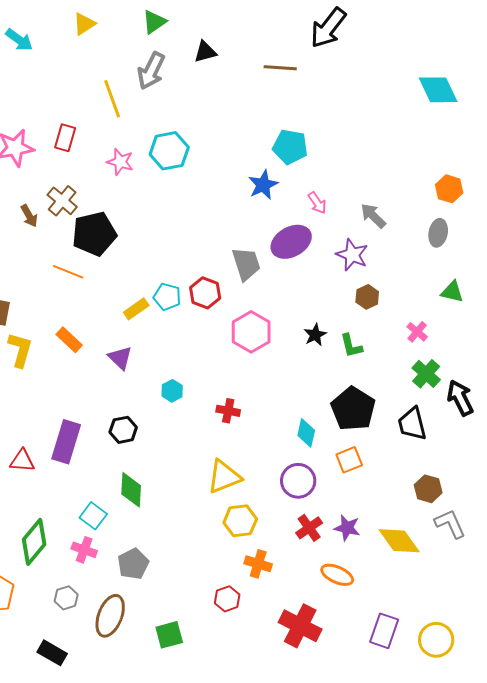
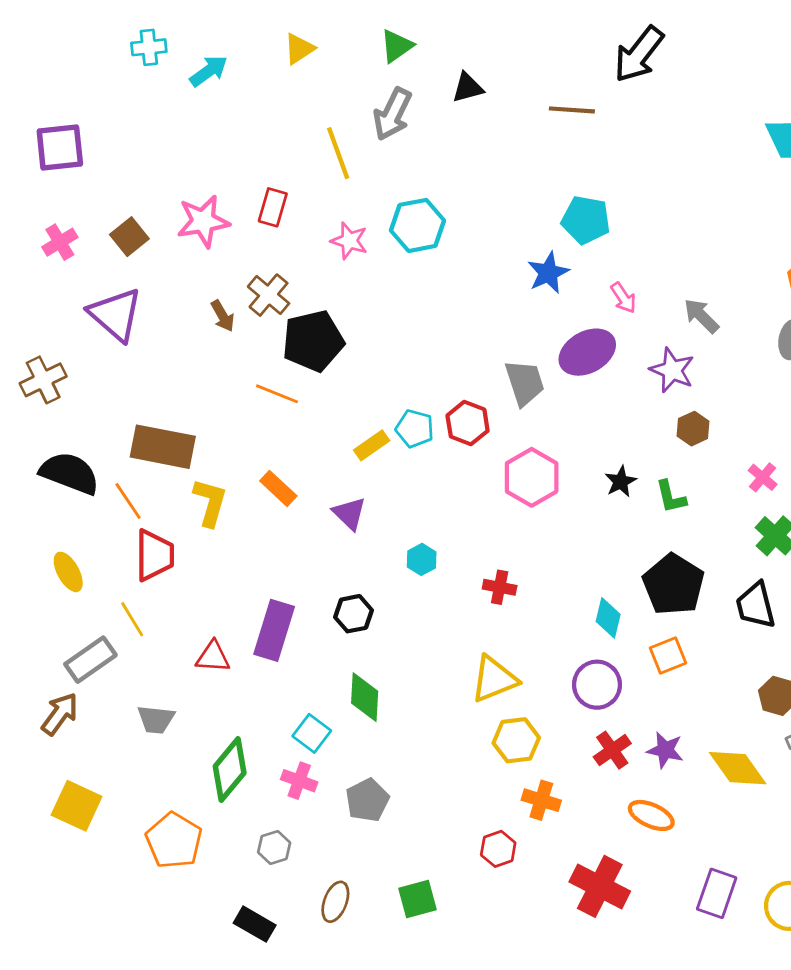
cyan arrow: (19, 40) -> (209, 71), turned -72
brown ellipse: (110, 616) -> (335, 902), moved, size x0.7

